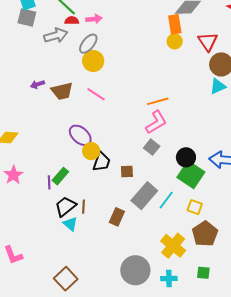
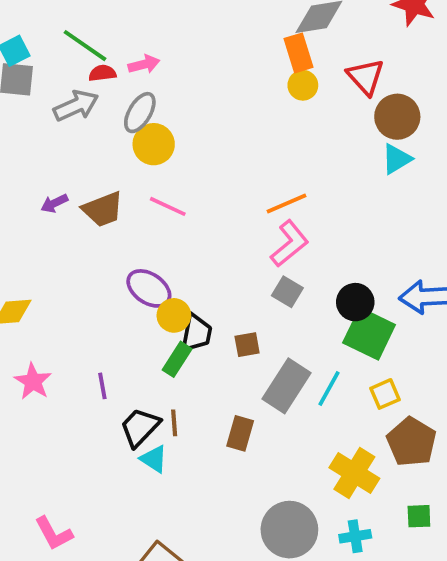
green rectangle: (60, 176) -> (177, 359), moved
yellow square: (195, 207) -> (385, 394), turned -35

